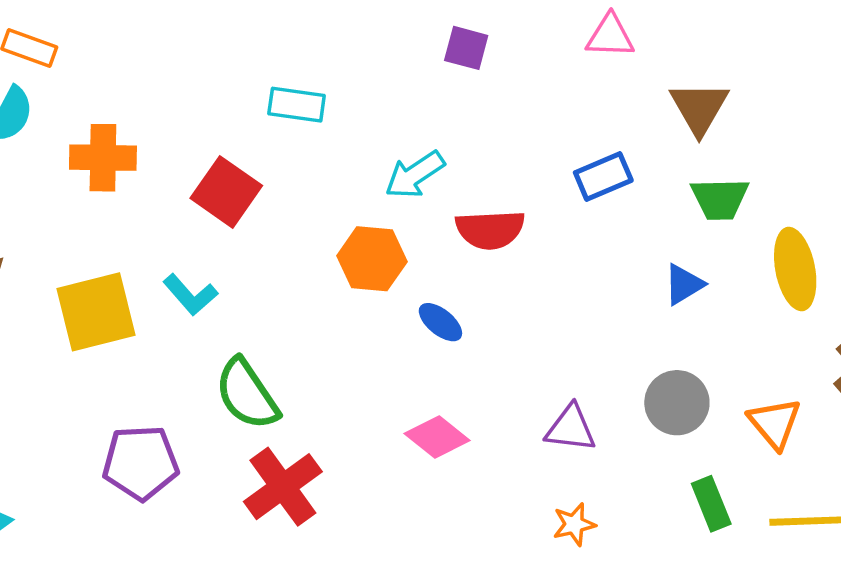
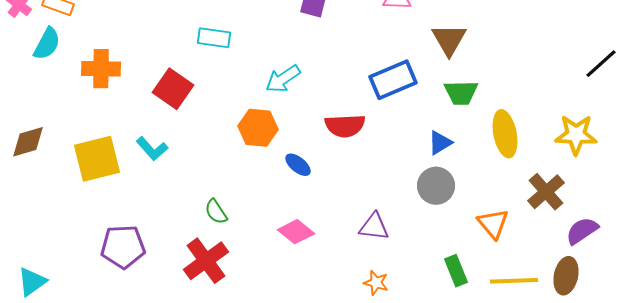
blue rectangle: (603, 176) -> (393, 80), size x1.4
red semicircle: (490, 230) -> (345, 126), moved
green semicircle: (247, 394) -> (216, 212), moved, size x0.6
gray circle: (677, 403) -> (436, 186), moved
orange star: (574, 524) -> (376, 283), turned 30

